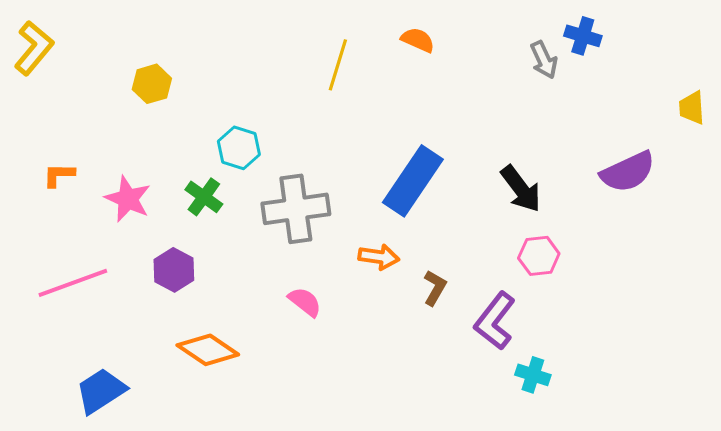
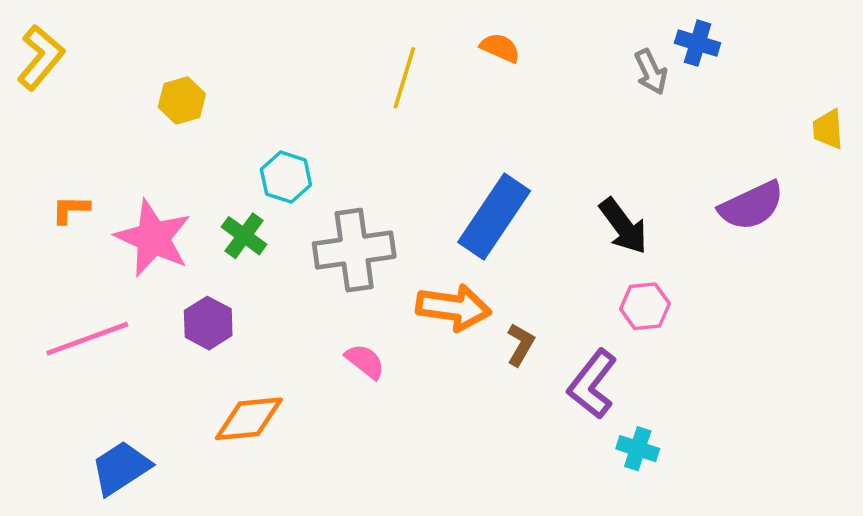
pink star: (128, 199) -> (153, 238), size x1.4
orange arrow: (379, 257) -> (453, 307), size x1.5
orange diamond: (208, 350) -> (249, 419), turned -40

